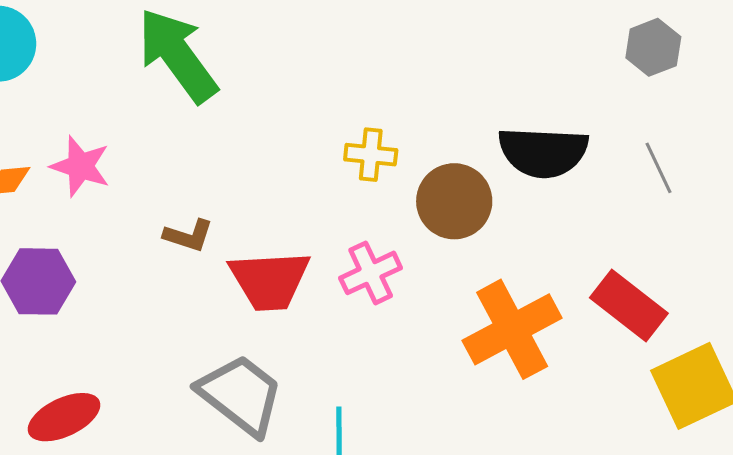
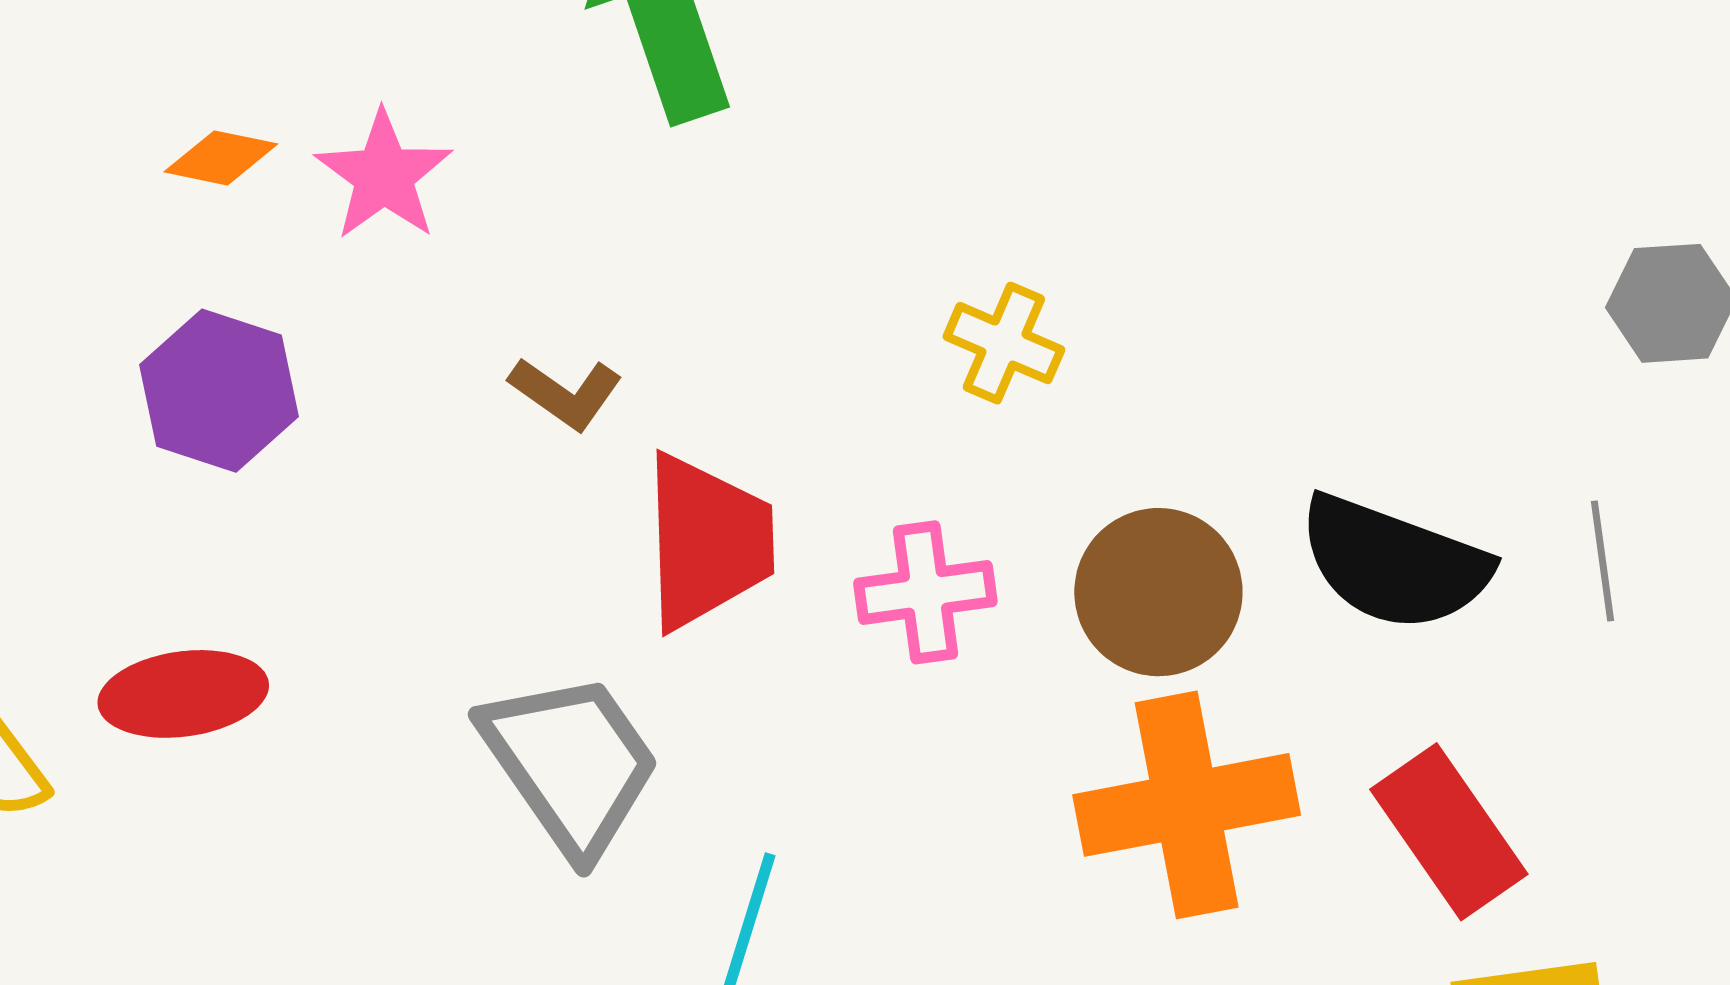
black semicircle: (543, 152) -> (1394, 563), moved
brown circle: (454, 201) -> (1158, 592), moved
red trapezoid: (270, 280) -> (707, 541), turned -106

